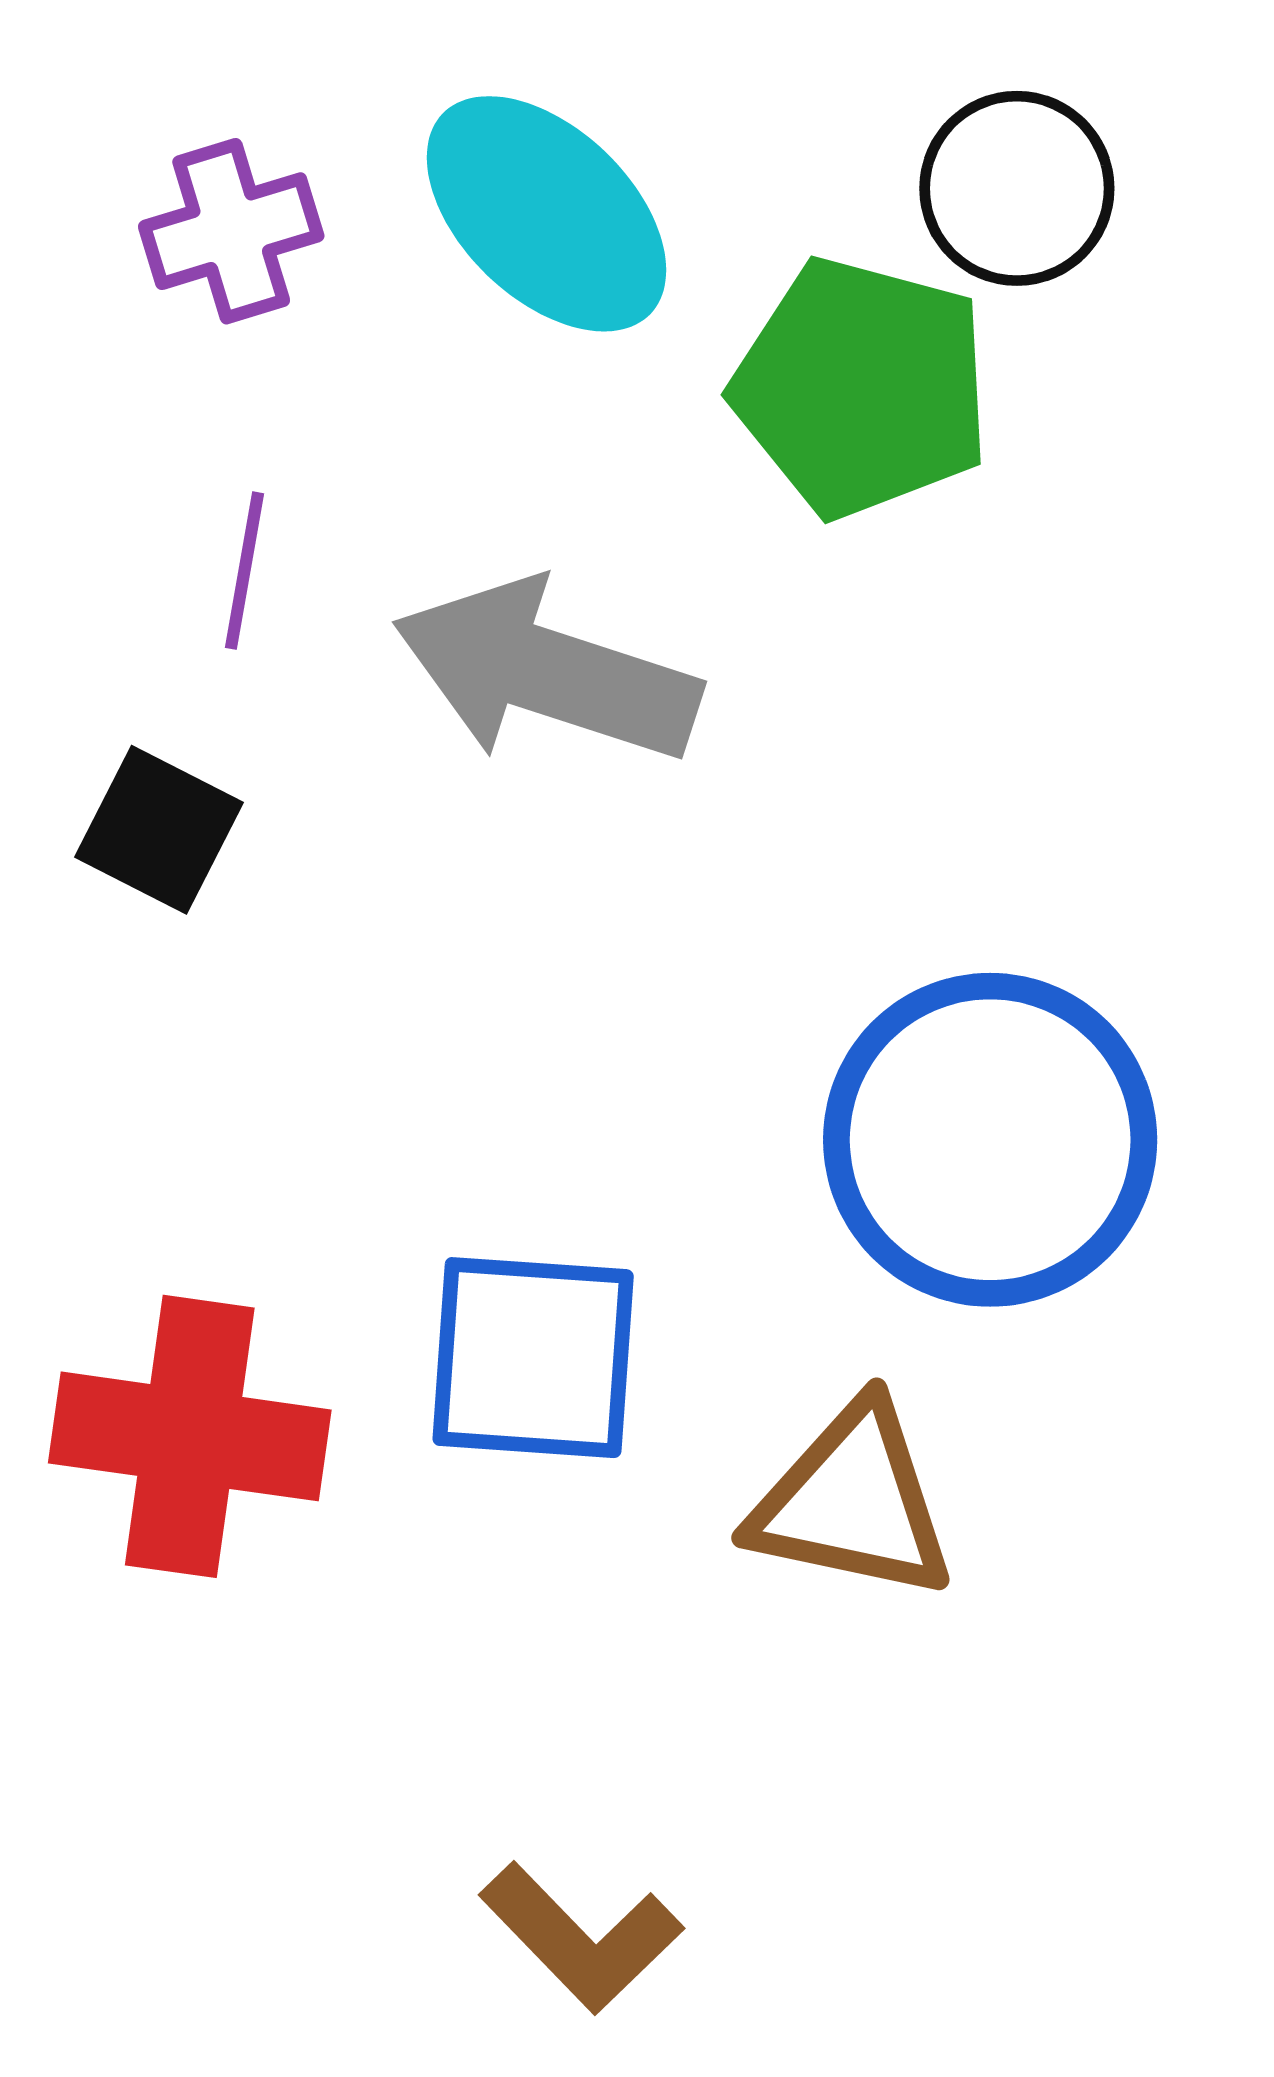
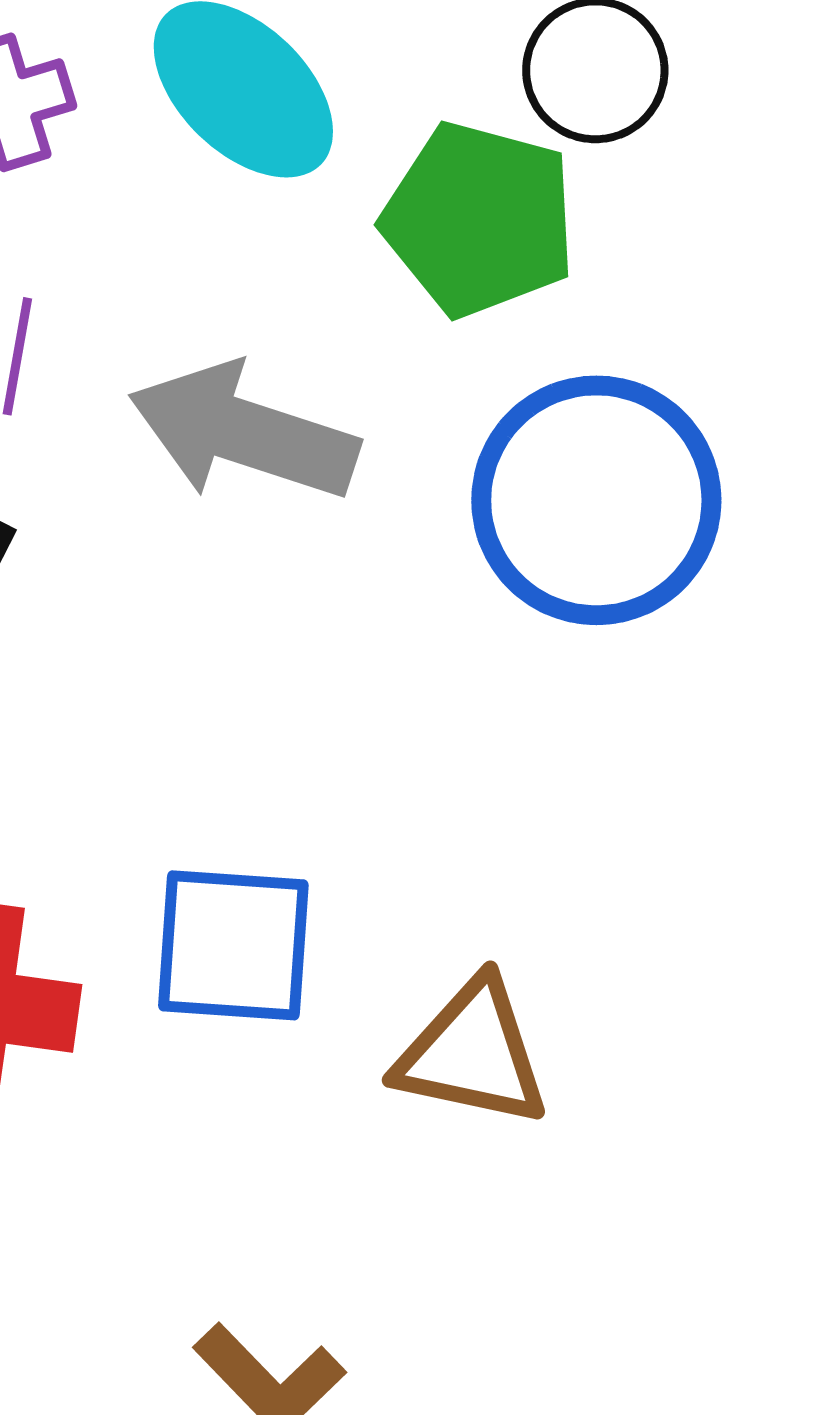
blue circle: (990, 1140) -> (596, 500), moved

